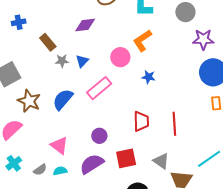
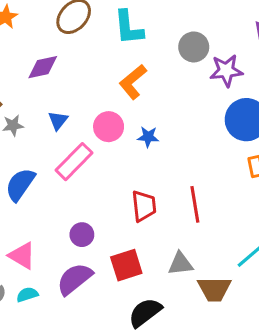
gray circle: (185, 12) -> (194, 47), moved
pink circle: (120, 57) -> (109, 127), moved
blue triangle: (82, 61) -> (58, 120), moved
gray triangle: (161, 161) -> (180, 264), turned -36

